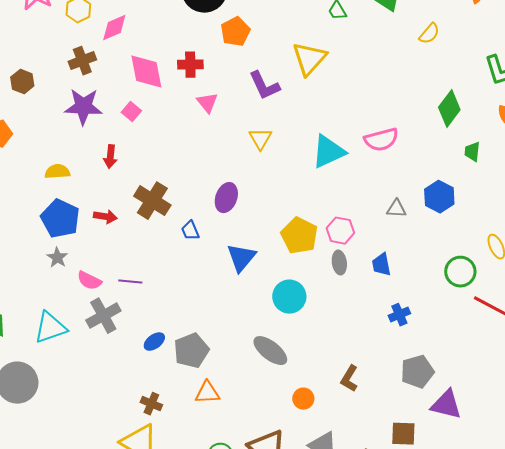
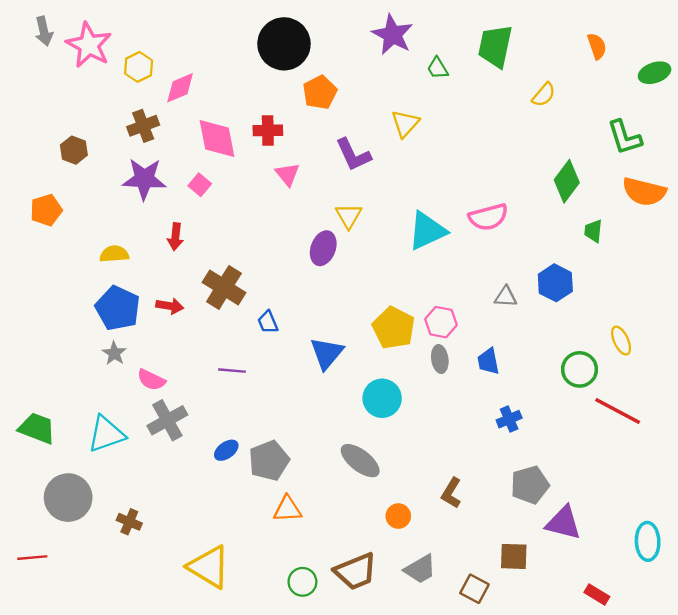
yellow triangle: (309, 59) -> (405, 124), size x0.7
purple ellipse: (226, 198) -> (323, 248), moved
purple line: (130, 282) -> (232, 371), moved
brown cross: (151, 404) -> (129, 522), moved

